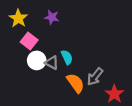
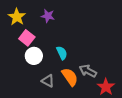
gray triangle: (52, 63) -> (48, 81), moved
gray arrow: (95, 77) -> (88, 71), turned 78

